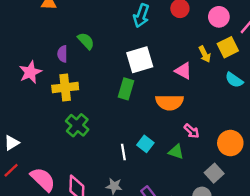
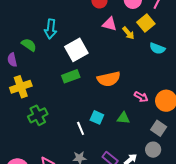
cyan arrow: (141, 16) -> (51, 29), moved
pink triangle: (183, 71) -> (110, 24), moved
green rectangle: (126, 89) -> (71, 76), turned 66
green cross: (77, 125) -> (38, 115), turned 36
pink arrow: (192, 131) -> (141, 97), moved

